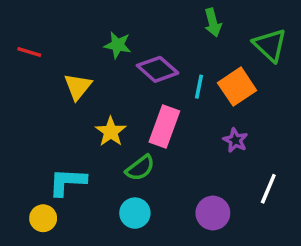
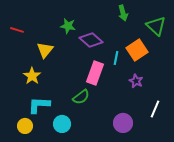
cyan line: (199, 87) -> (116, 58), moved
yellow star: (111, 132) -> (32, 76), moved
cyan circle: (135, 213) -> (62, 124), moved

